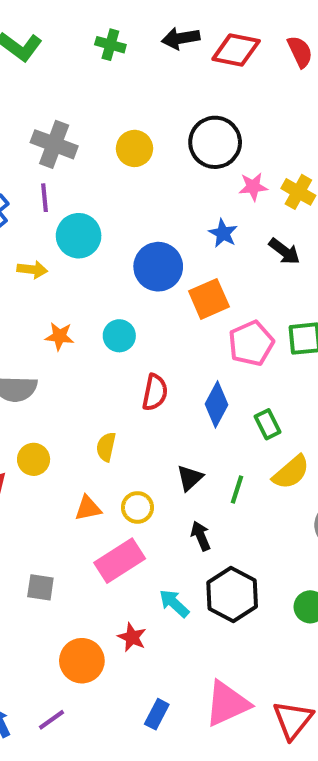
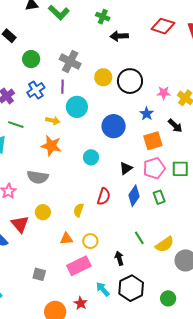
black arrow: (181, 38) -> (119, 36), moved
black circle: (215, 142) -> (130, 81), moved
yellow circle: (134, 148) -> (103, 77), moved
orange square: (209, 299) -> (153, 141), moved
orange star: (59, 336) -> (51, 146), moved, size x1.5
red semicircle: (155, 392) -> (104, 196), moved
green rectangle: (268, 424) -> (159, 197), moved
yellow semicircle: (291, 472) -> (165, 244), moved
black triangle: (190, 478) -> (126, 168), moved
green line: (237, 489) -> (139, 238), turned -56

